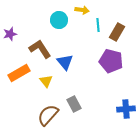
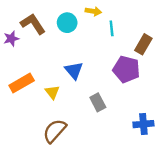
brown rectangle: (117, 32) -> (143, 44), moved
brown L-shape: (40, 49) -> (33, 24), moved
gray rectangle: (74, 104) -> (98, 102), moved

